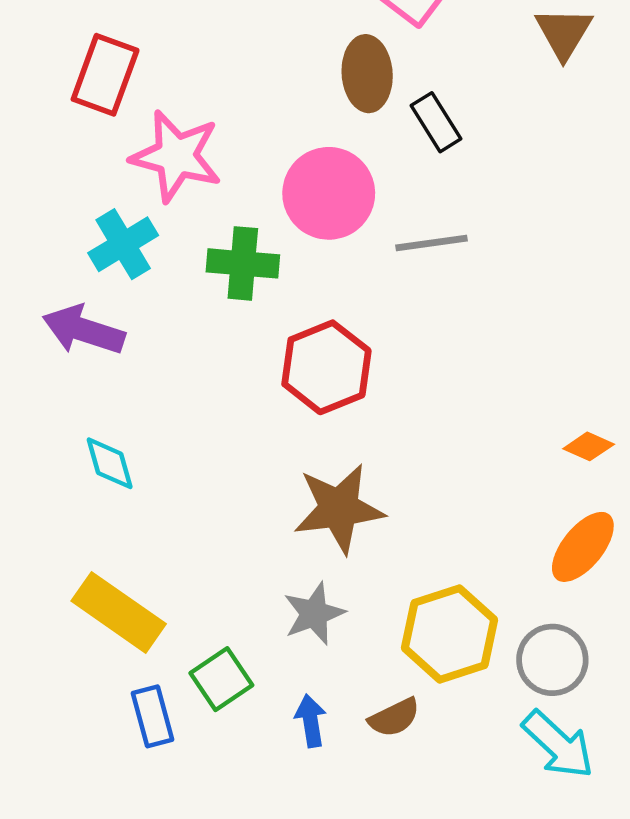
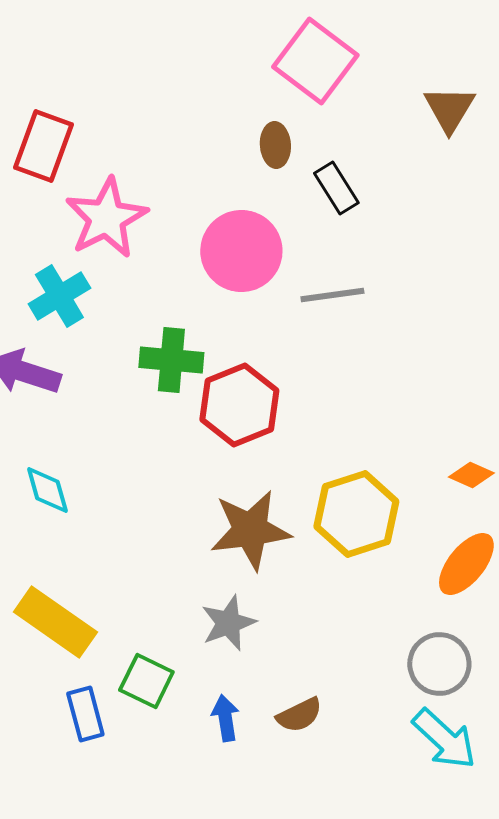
brown ellipse: (367, 74) -> (275, 145), size x0.7
pink star: (176, 156) -> (106, 218), turned 30
green cross: (243, 263) -> (171, 360), moved
yellow hexagon: (450, 634) -> (356, 514), moved
green square: (221, 679) -> (146, 681), turned -30

